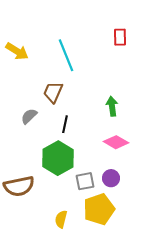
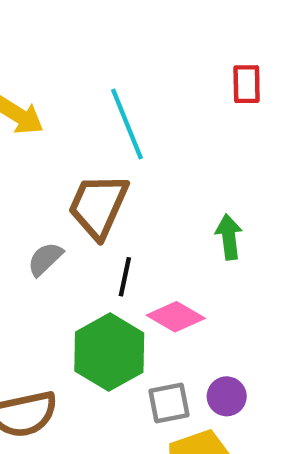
brown trapezoid: (53, 92) -> (98, 206), size x1.4
pink diamond: (116, 142) -> (176, 317), moved

